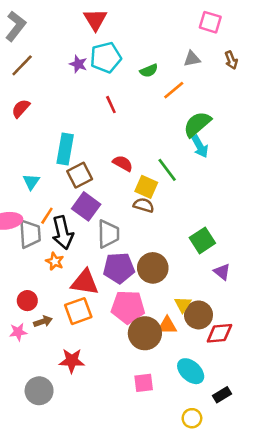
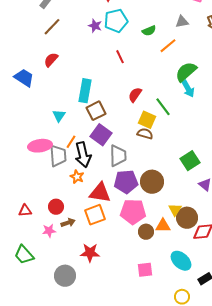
red semicircle: (123, 163) -> (135, 95), moved, turned -84
brown circle: (145, 333) -> (146, 232), size x0.6

